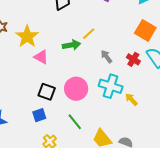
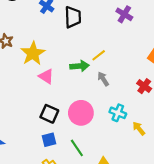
gray arrow: (106, 57) -> (103, 79), moved
cyan cross: (111, 86) -> (118, 113), size x0.7
blue square: (39, 115) -> (49, 140), moved

